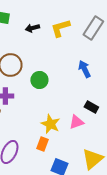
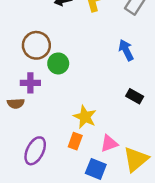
green circle: (39, 80) -> (58, 63), moved
pink triangle: (76, 122) -> (109, 143), moved

